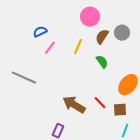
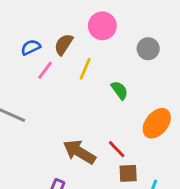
brown semicircle: (102, 37) -> (64, 44), moved
brown square: (120, 110) -> (128, 173), moved

